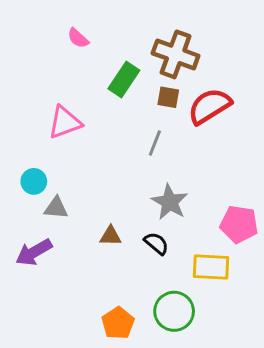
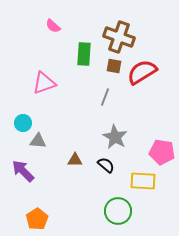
green rectangle: (124, 80) -> (84, 54), turned -30
purple arrow: (34, 252) -> (23, 171), turned 75
orange pentagon: (118, 323) -> (37, 219), moved

